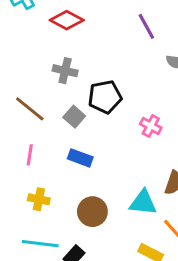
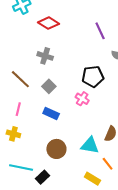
black pentagon: (105, 97) -> (93, 76), moved
pink cross: (151, 126) -> (82, 99), moved
yellow cross: (39, 199) -> (13, 134), moved

